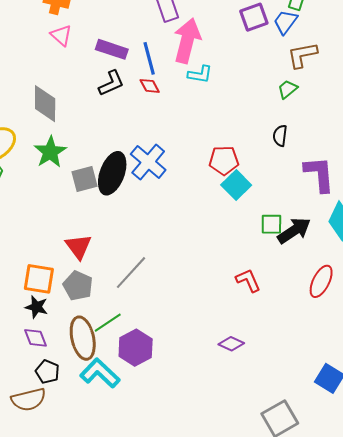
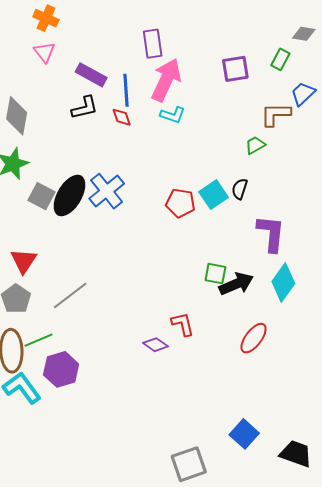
blue trapezoid: (285, 22) -> (303, 94), moved
gray square: (84, 179) -> (41, 196), turned 32
cyan square: (236, 185) -> (214, 195), moved
purple diamond: (231, 344) -> (155, 345), moved

